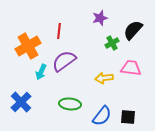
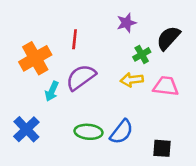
yellow arrow: (104, 78) -> (132, 80), moved
blue semicircle: (102, 116) -> (121, 132), moved

